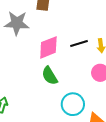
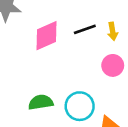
green semicircle: (50, 76) -> (41, 102), moved, turned 114

